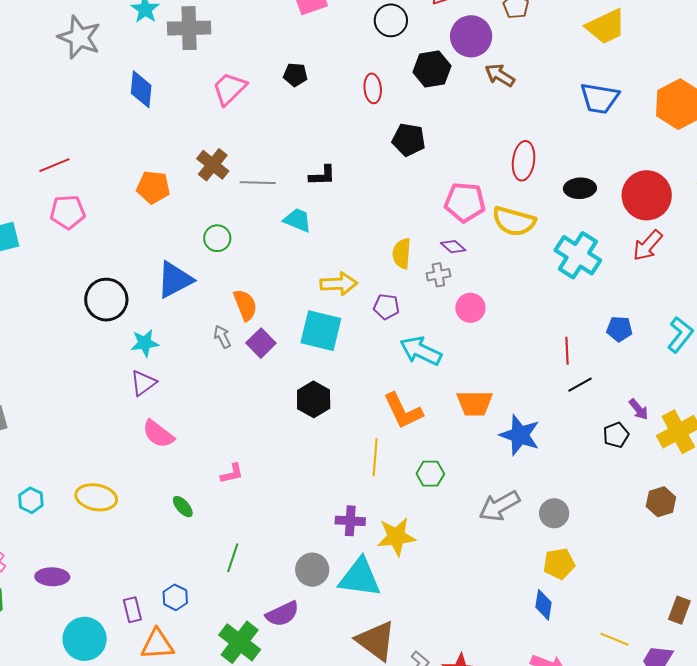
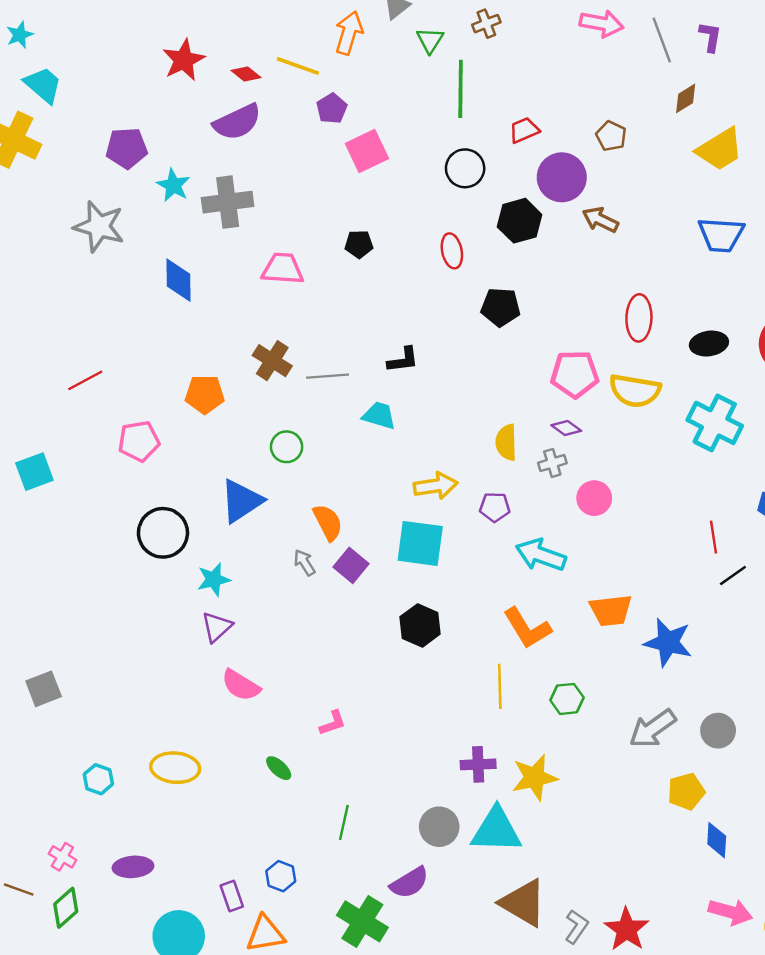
pink trapezoid: (229, 89) -> (283, 269), turned 54
pink pentagon: (68, 212) -> (139, 441), moved
yellow pentagon: (559, 564) -> (686, 791), moved

